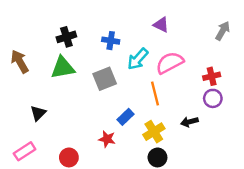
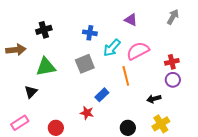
gray arrow: (223, 31) -> (173, 17), moved
black cross: (66, 37) -> (44, 30), moved
brown arrow: (20, 62) -> (16, 50), turned 114
green triangle: (63, 68) -> (46, 67), moved
yellow cross: (154, 132) -> (161, 124), moved

